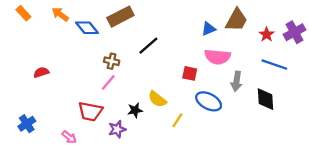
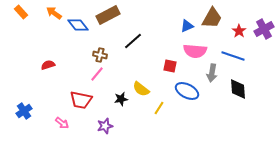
blue line: (274, 65) -> (233, 56), moved
red semicircle: (41, 72) -> (48, 65), moved
purple star: (117, 129) -> (105, 126), moved

